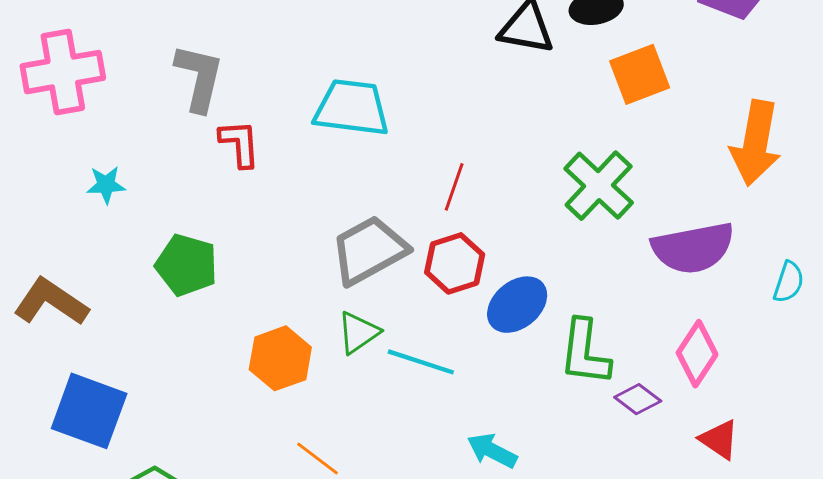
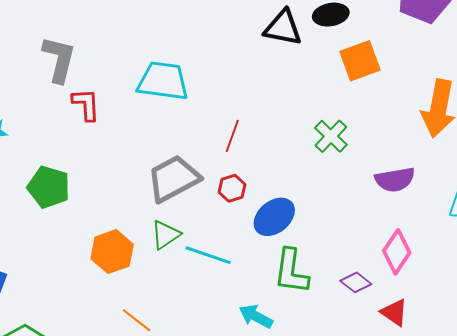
green cross: (599, 186) -> (331, 136), size x0.7
purple semicircle: (693, 248) -> (395, 180), size x0.7
red hexagon: (455, 263) -> (232, 188), size x0.7
green L-shape: (585, 352) -> (291, 271), moved
red triangle: (719, 439) -> (394, 312), moved

